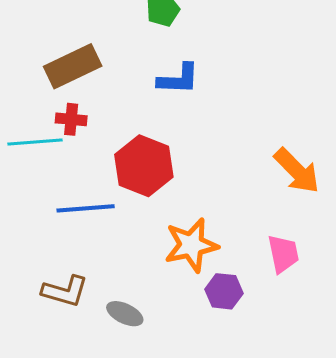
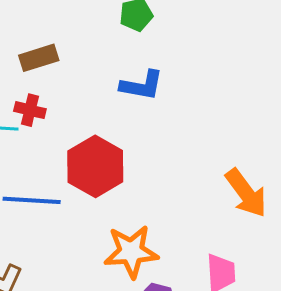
brown rectangle: (73, 66) -> (39, 58), size x0.7

